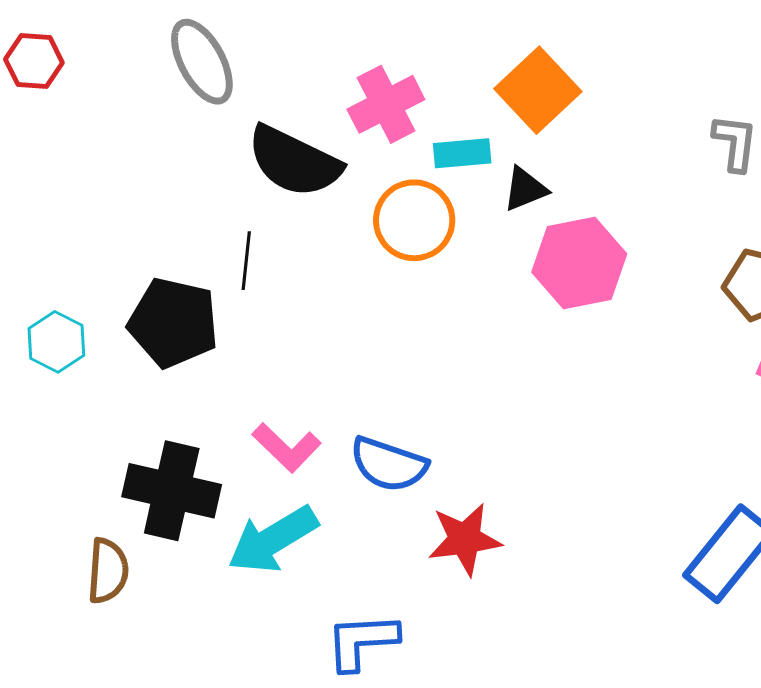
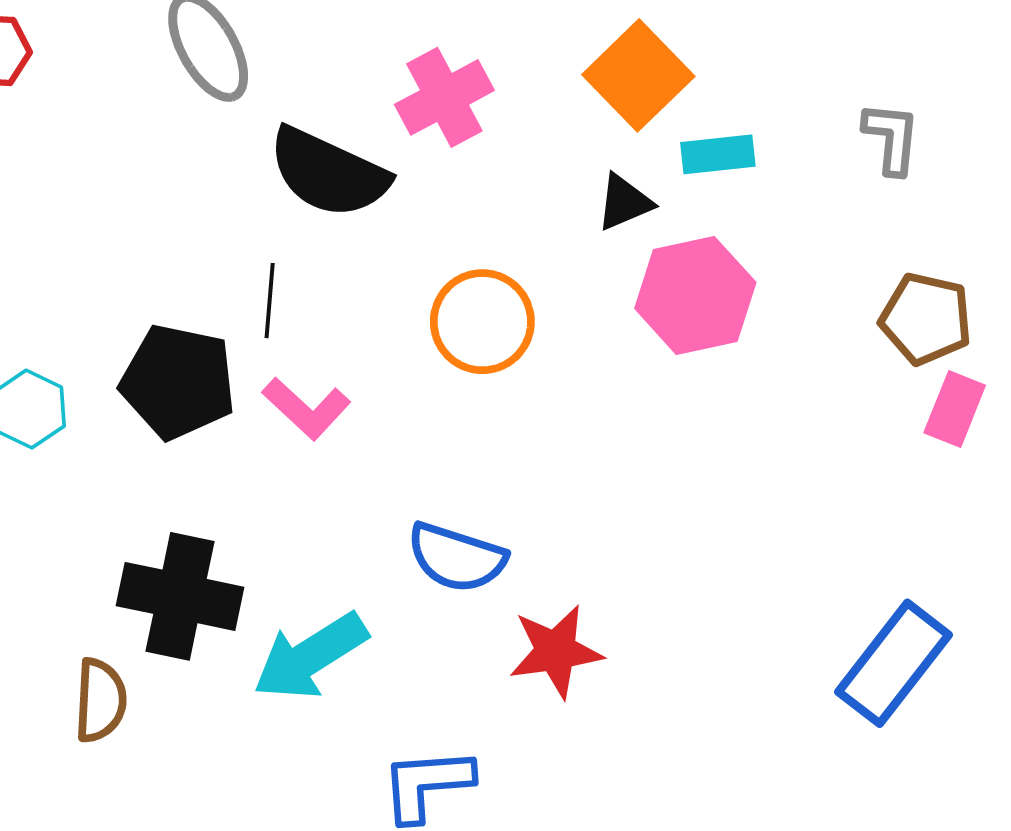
cyan rectangle: (462, 153) -> (718, 154), moved
orange circle: (414, 220) -> (482, 322), moved
pink L-shape: (287, 448) -> (306, 408), moved

